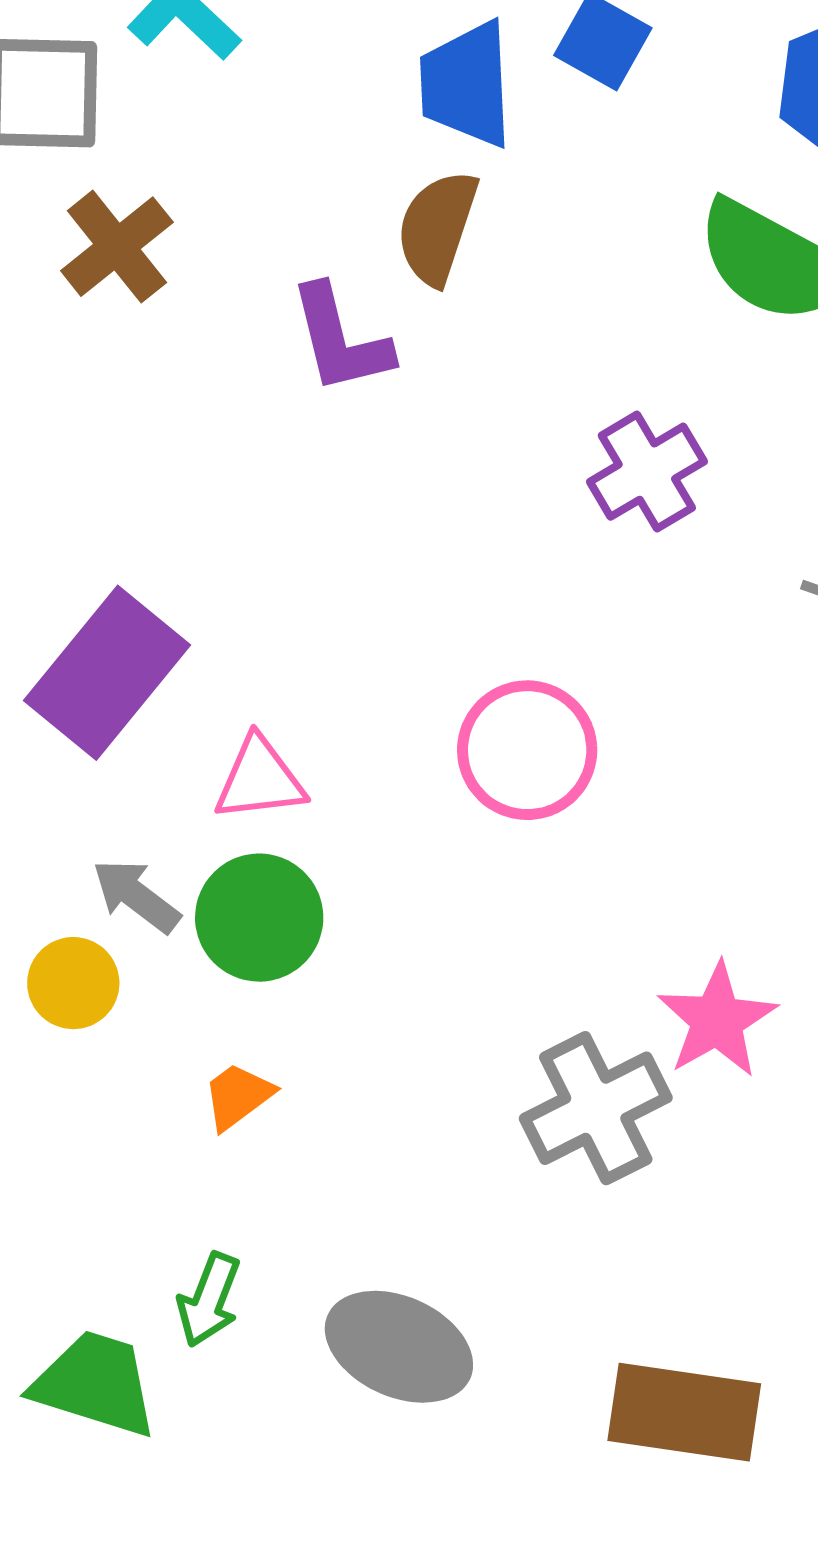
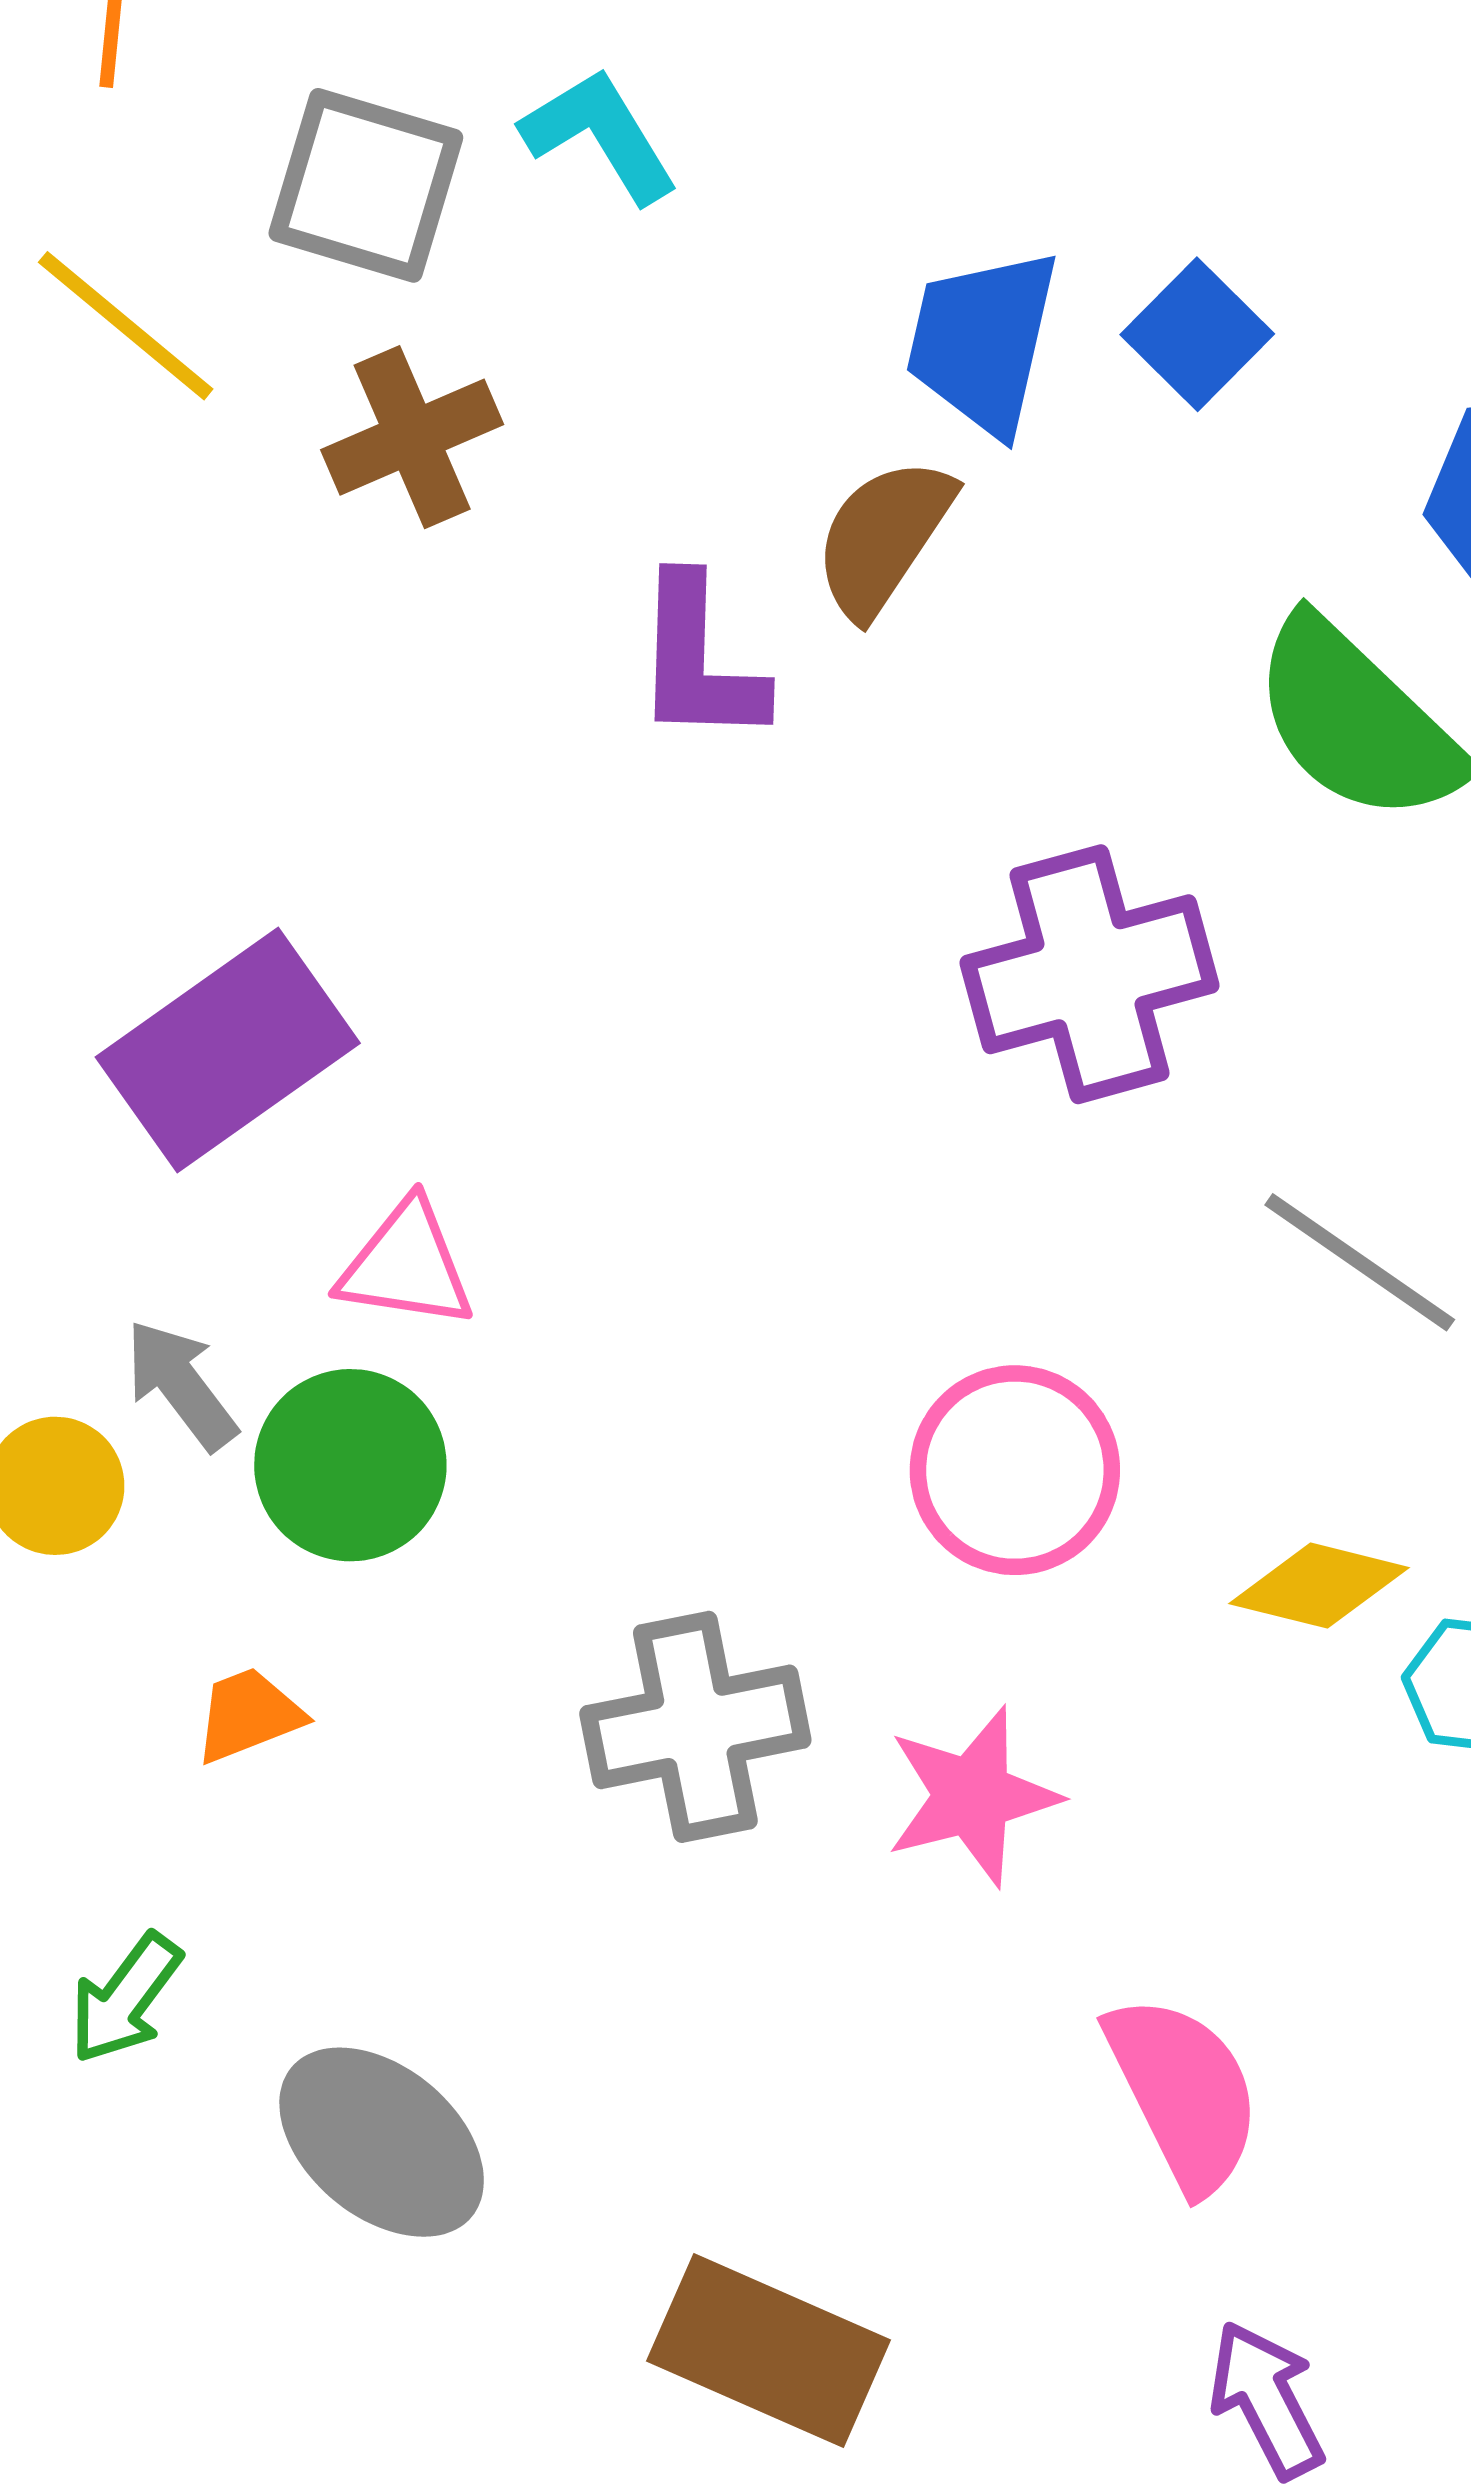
purple cross: (647, 472) -> (1090, 974), size x1.4
pink circle: (527, 750) -> (1015, 1470), moved
gray cross: (596, 1108) -> (695, 1727), moved

